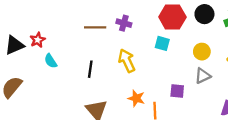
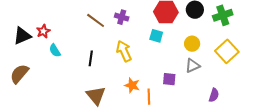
brown line: (95, 27) -> (96, 20), turned 36

